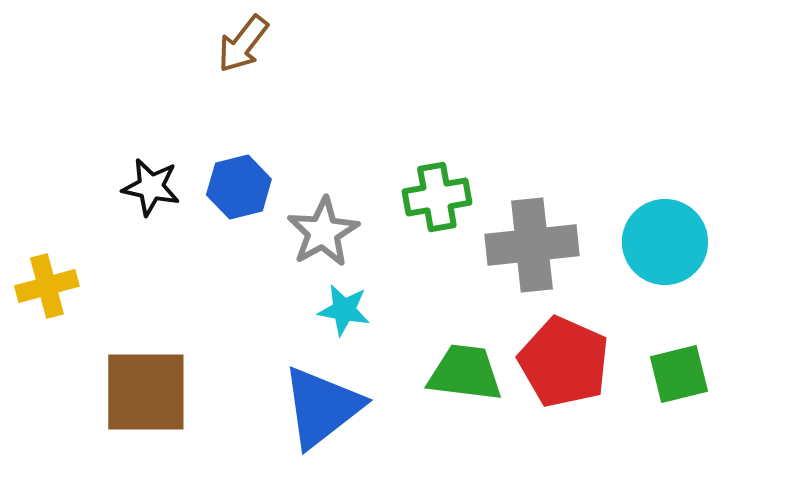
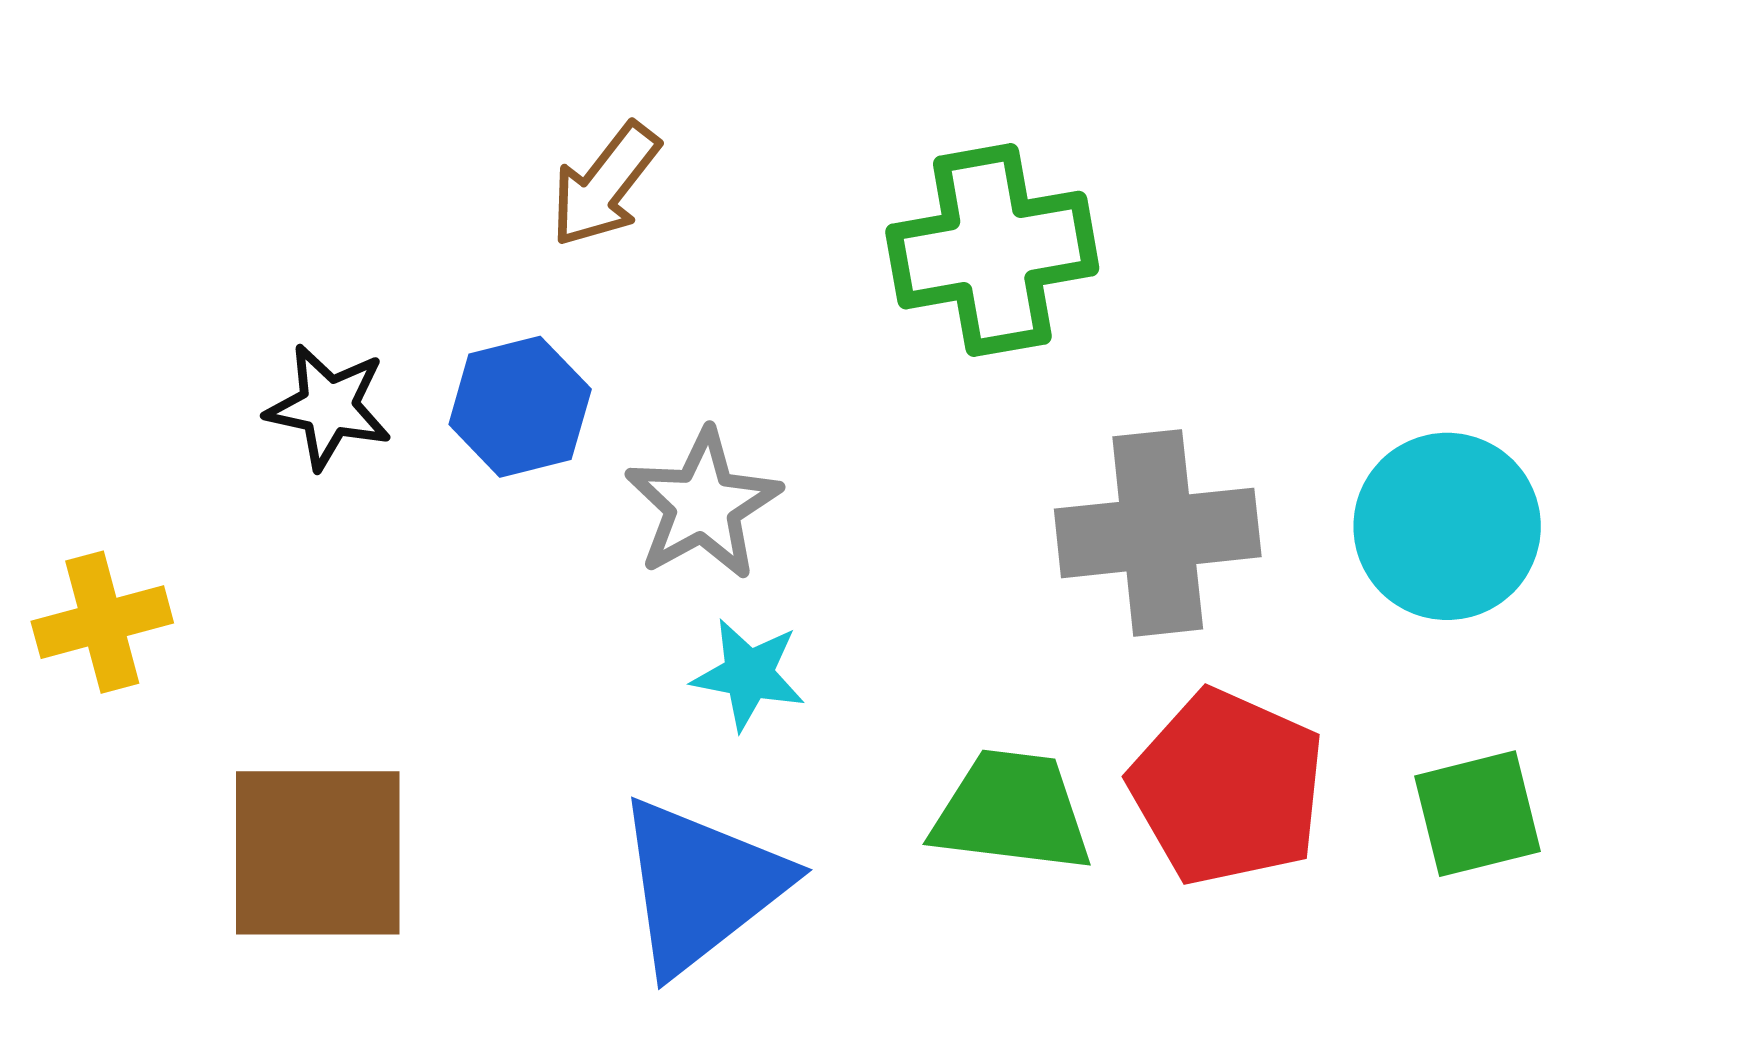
brown arrow: (243, 44) -> (605, 185), moved
green cross: (437, 197) -> (992, 250), moved, size x1.4

